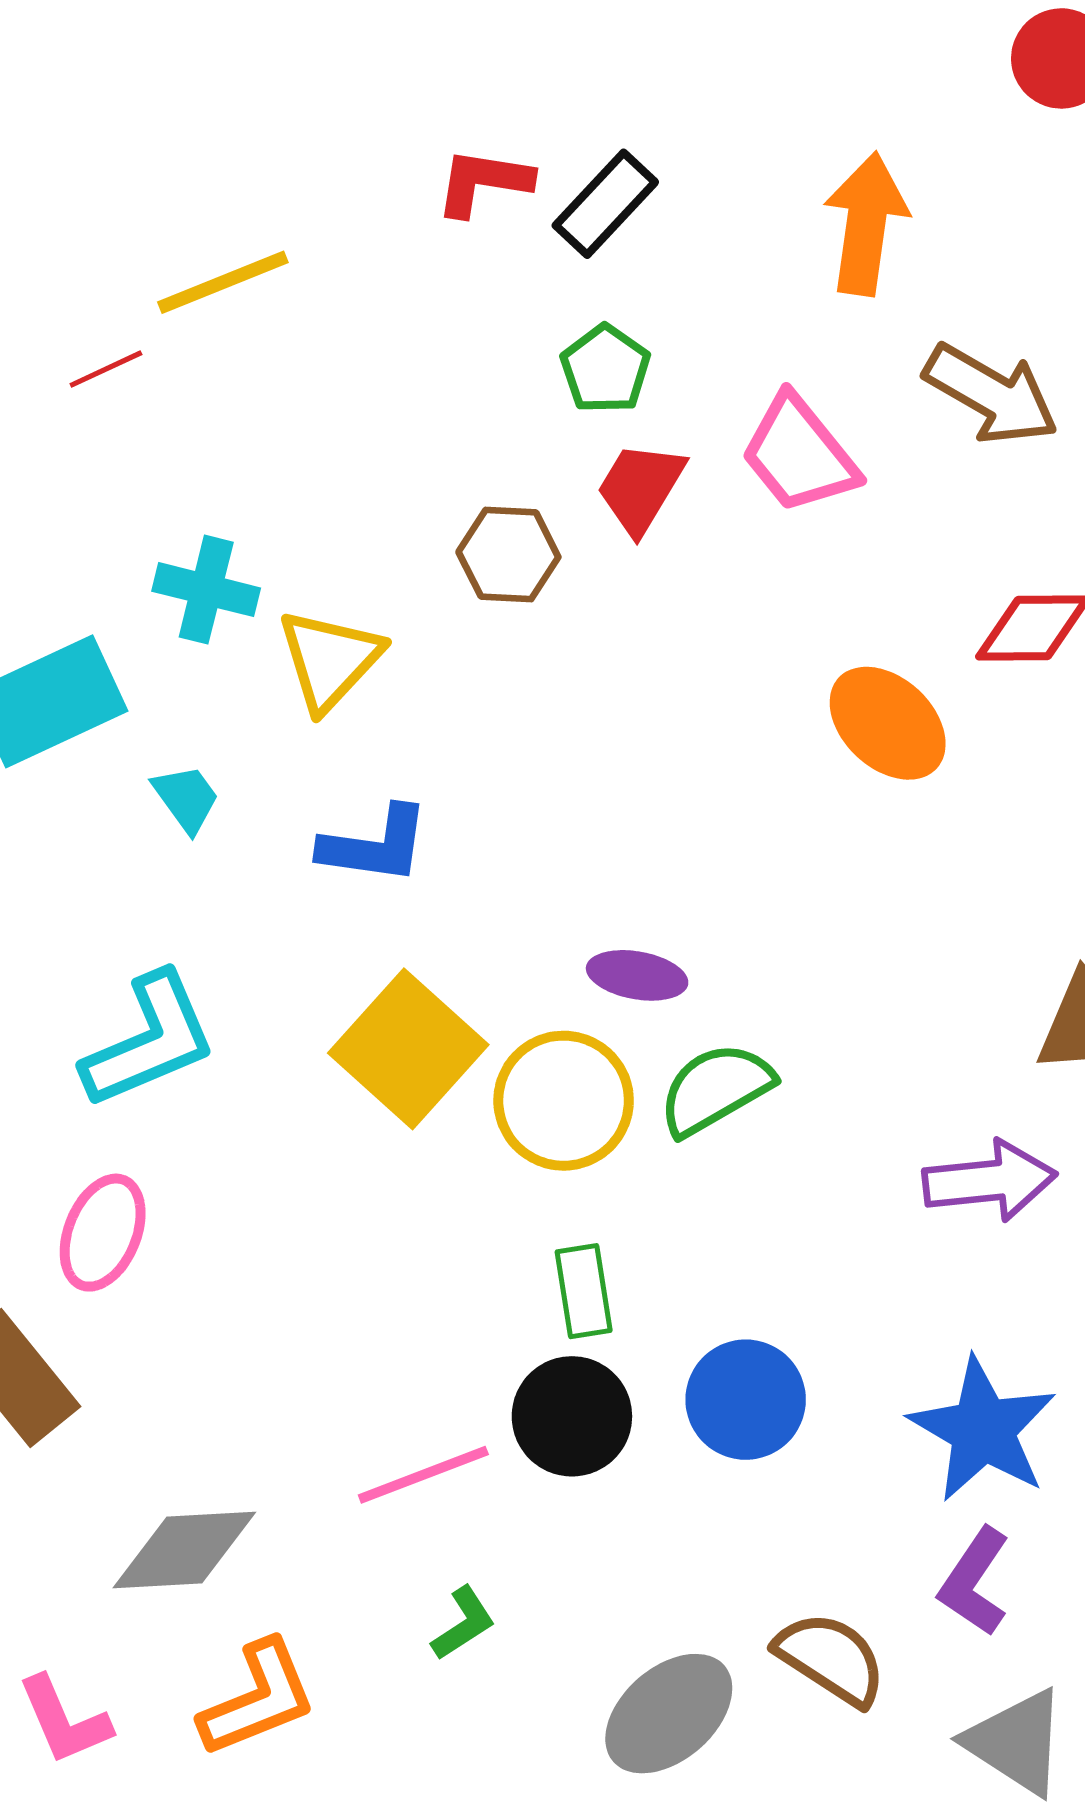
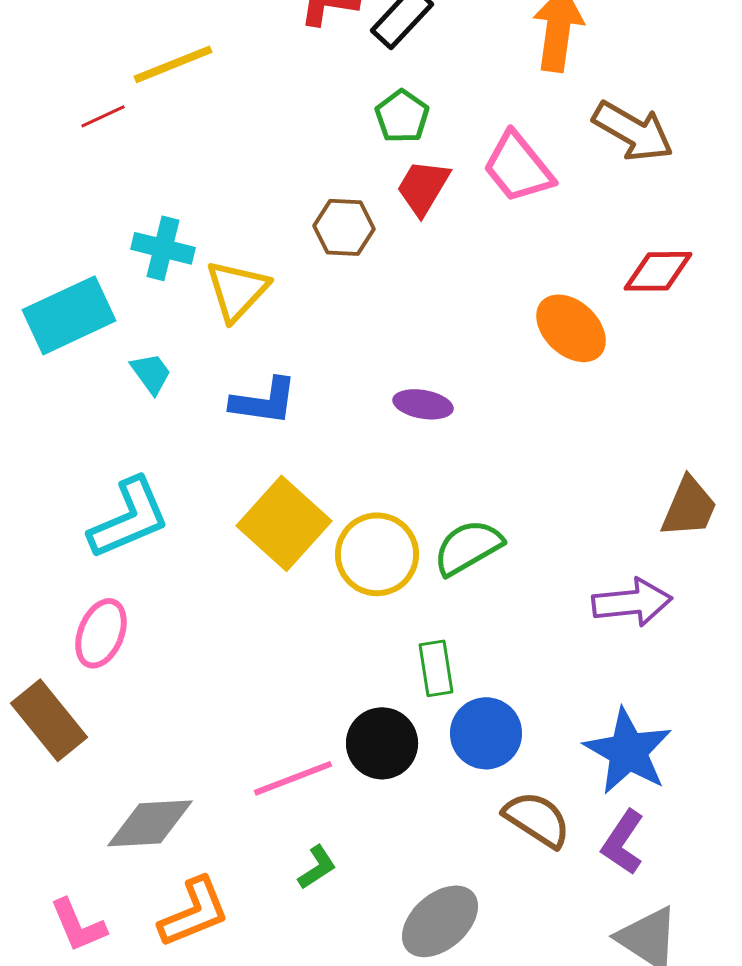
purple ellipse: (637, 975) -> (423, 404), moved
green rectangle: (584, 1291) -> (436, 668), moved
brown semicircle: (831, 1659) -> (537, 819), moved

